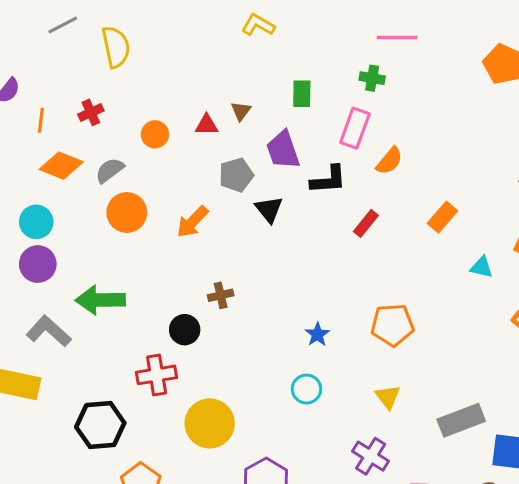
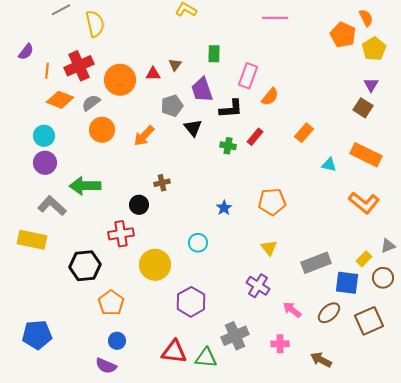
green cross: (372, 78) -> (228, 146), moved
red cross: (91, 112) -> (79, 66), size x1.8
orange circle: (155, 134) -> (120, 80), size x1.8
cyan circle: (307, 389) -> (198, 243), moved

